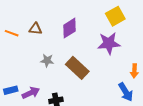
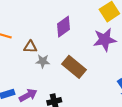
brown triangle: (36, 29) -> (30, 47), moved

